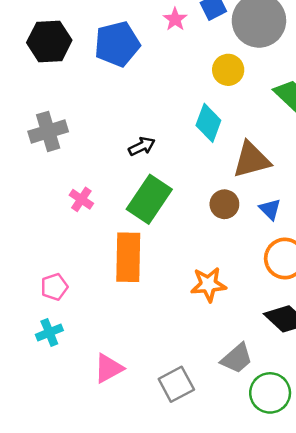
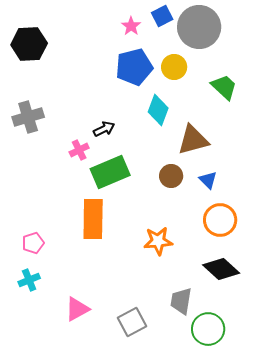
blue pentagon: (117, 44) -> (134, 67), moved
pink cross: (81, 199) -> (79, 150), moved, turned 30
green rectangle: (149, 199) -> (110, 172), turned 33
gray trapezoid: (237, 358) -> (181, 301), turned 140

